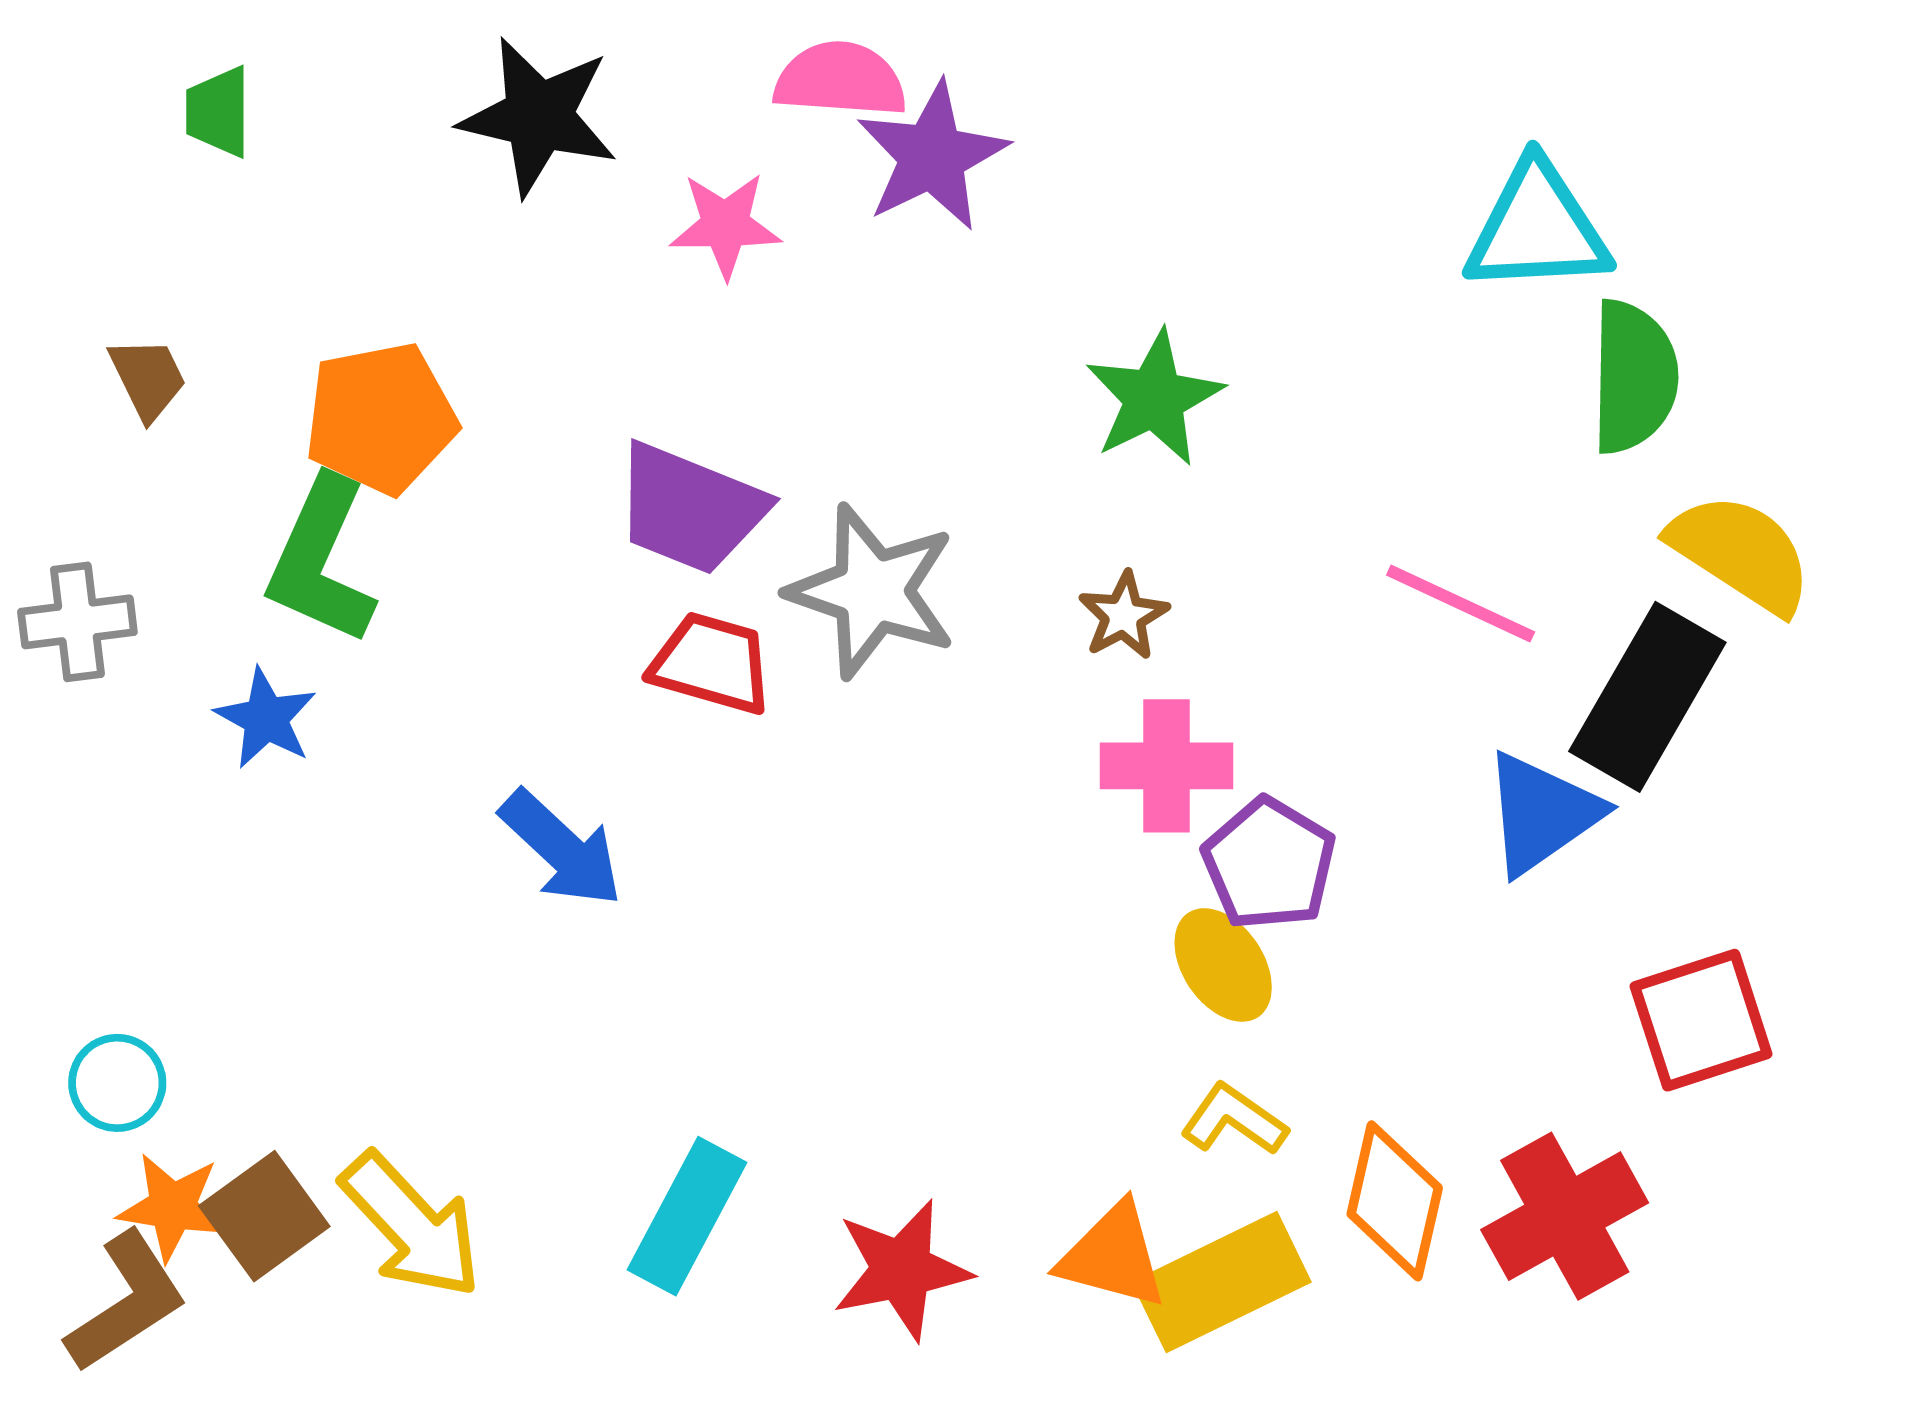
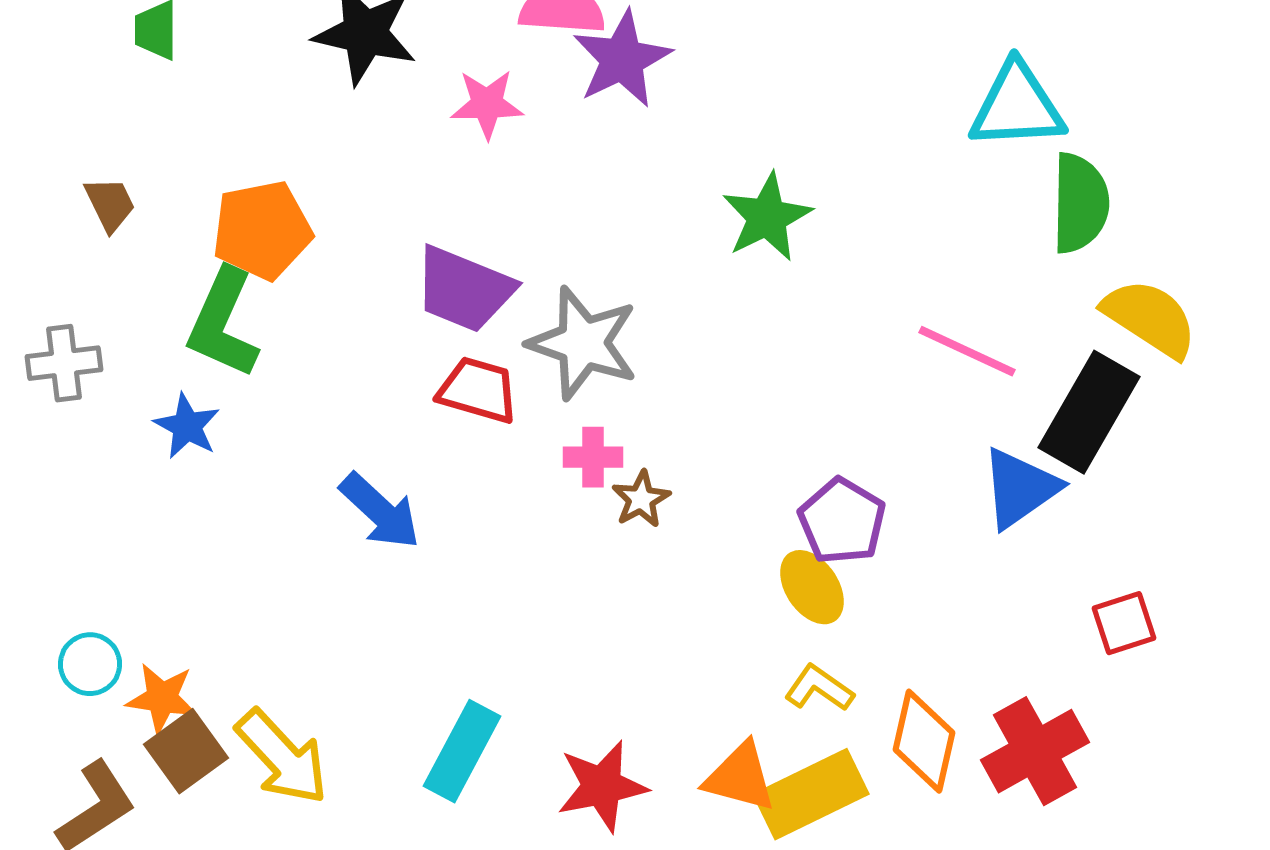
brown star: (1124, 616) -> (641, 499), moved
pink cross: (1166, 766) -> (593, 457), moved, size x0.7
red square: (1701, 1020) -> (1124, 623), size x0.7
orange star: (172, 1207) -> (162, 698), moved

